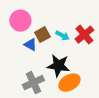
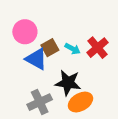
blue triangle: (30, 45) -> (36, 59), size x1.5

